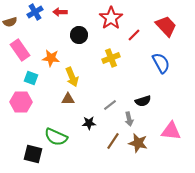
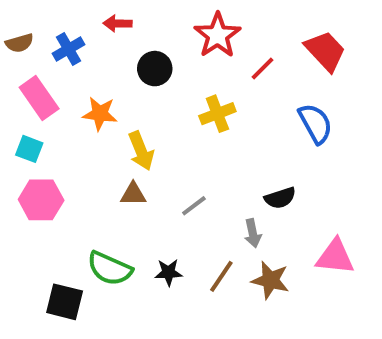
blue cross: (35, 12) -> (69, 49), moved
cyan square: (31, 78) -> (29, 149), moved
gray line: (110, 105) -> (194, 206), moved
black star: (89, 123) -> (168, 272), moved

